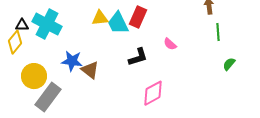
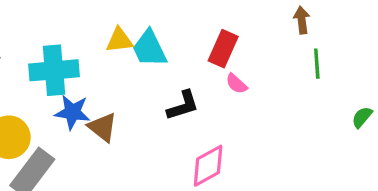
red rectangle: (138, 17) -> (223, 49), moved
cyan cross: (47, 24) -> (54, 70), moved, turned -32
green semicircle: (229, 64) -> (362, 117), moved

